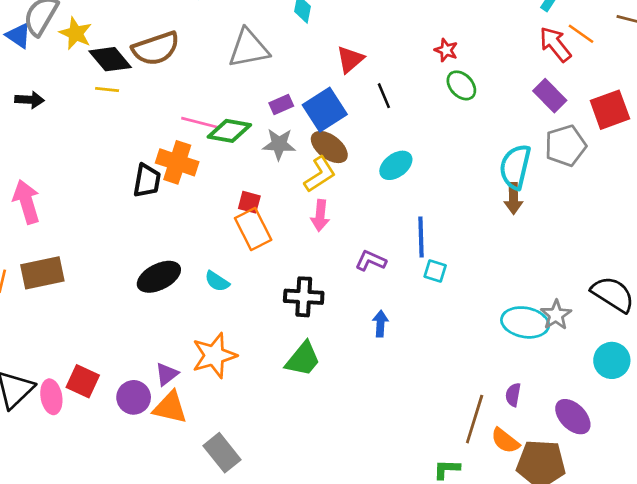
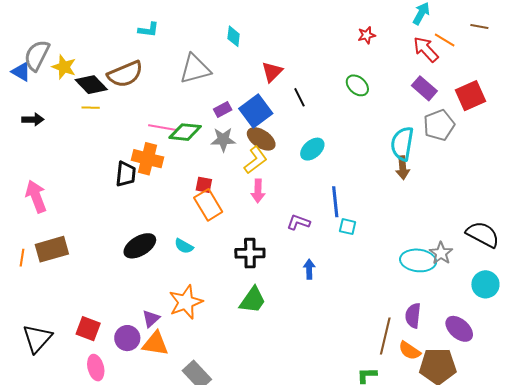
red star: (446, 50) -> (367, 35), moved, turned -30
purple semicircle: (513, 395) -> (413, 316), size x1.4
pink ellipse: (51, 397) -> (96, 368), moved

